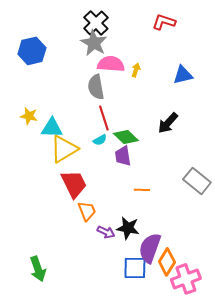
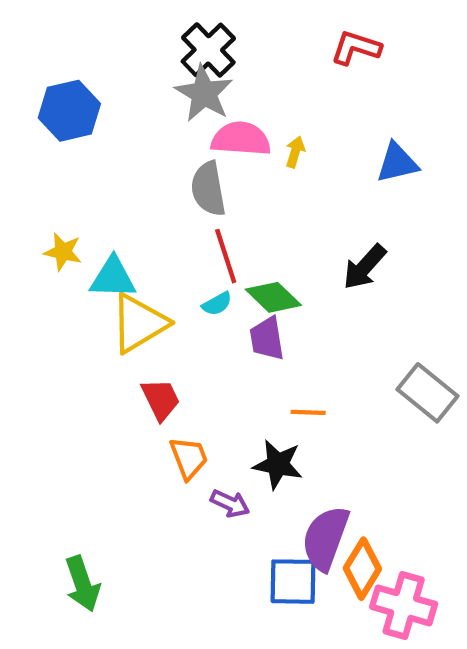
red trapezoid: (74, 184) -> (161, 399), size x0.7
black star: (128, 228) -> (278, 464), moved
pink cross: (186, 279) -> (404, 605), turned 36

